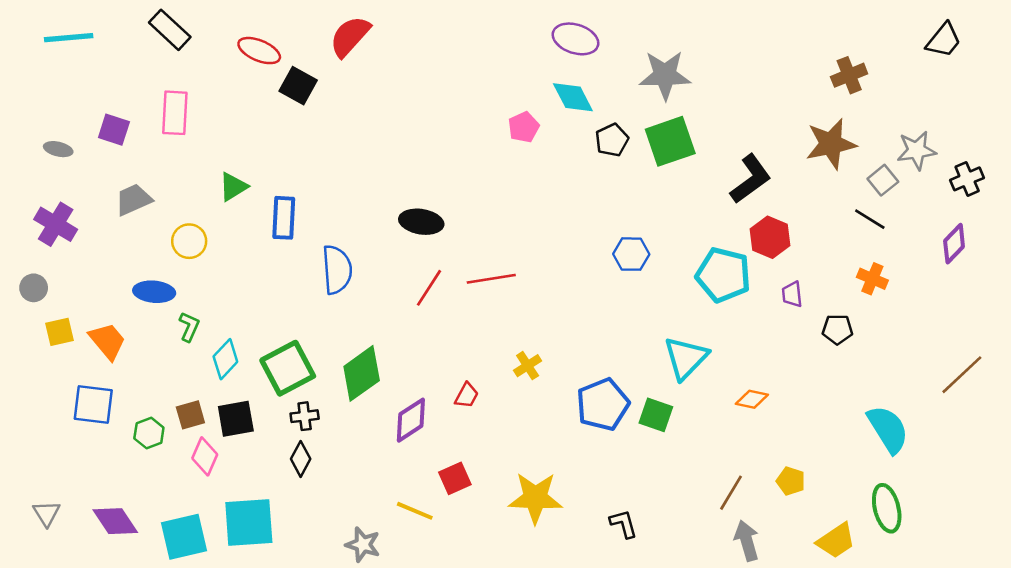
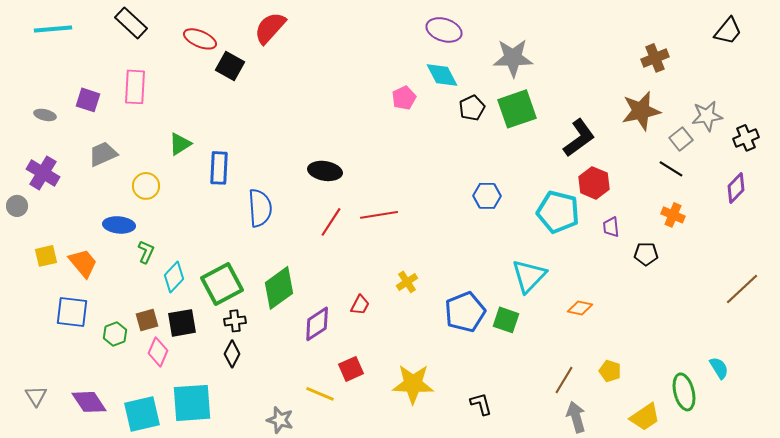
gray circle: (34, 288) -> (17, 206), moved
cyan semicircle: (888, 429) -> (719, 368), moved, size x0.6

